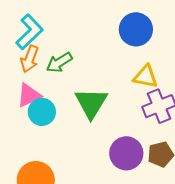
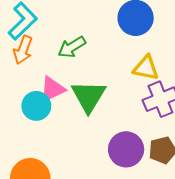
green arrow: (59, 63) -> (72, 47), moved
pink triangle: (29, 95) -> (52, 89), moved

